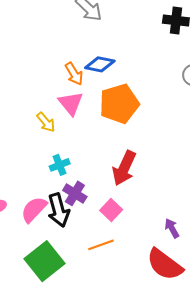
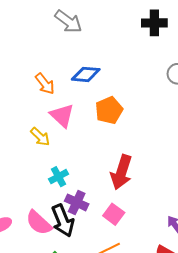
orange arrow: (74, 74) -> (45, 84), moved
orange pentagon: (119, 104) -> (109, 110), size x0.7
pink semicircle: (34, 209) -> (39, 223), turned -84

